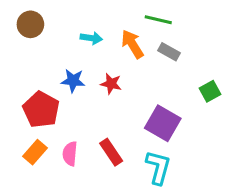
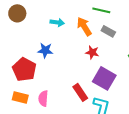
red star: (111, 84) -> (92, 52), moved
orange rectangle: (35, 152) -> (20, 97), turned 63
red rectangle: (111, 152) -> (80, 92), moved

